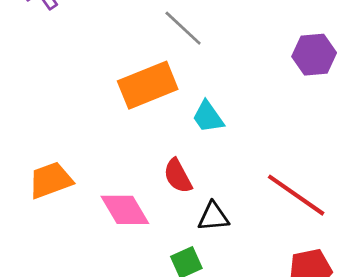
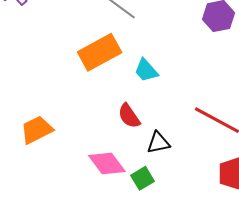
pink diamond: (125, 210) -> (107, 163), moved

